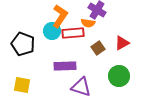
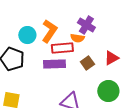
cyan circle: (52, 31) -> (27, 35), moved
purple rectangle: (65, 66) -> (54, 64), moved

